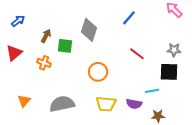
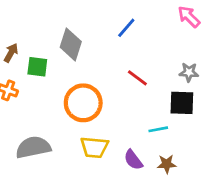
orange circle: (98, 72) -> (83, 103), size x1.4
purple semicircle: (134, 104) -> (133, 160), moved, turned 42

